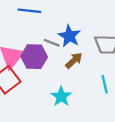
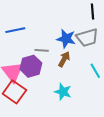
blue star: (69, 36) -> (66, 39), moved

